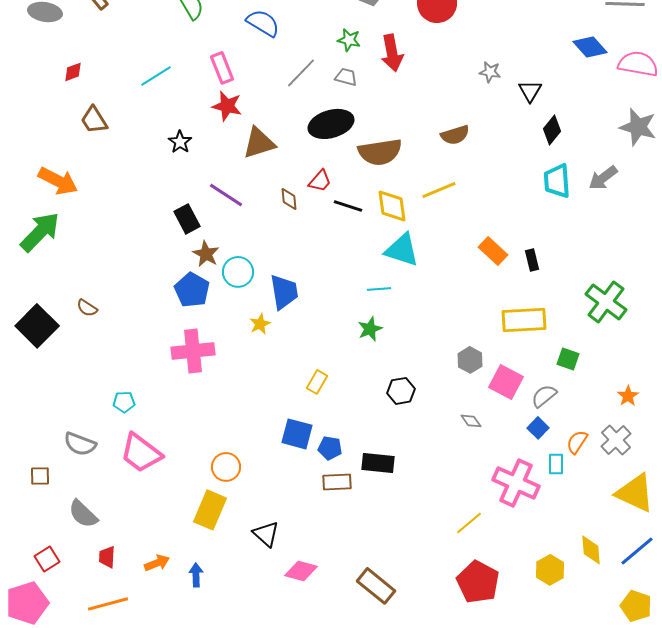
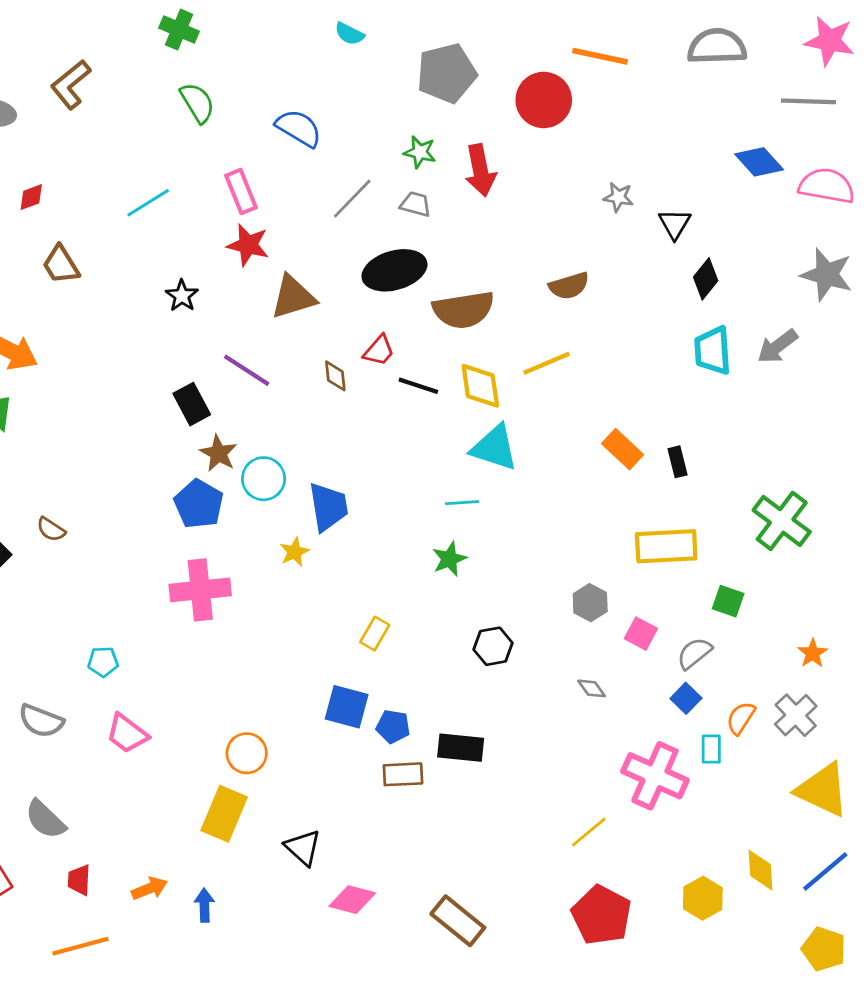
pink square: (506, 382) -> (641, 634), size x0.7
pink trapezoid: (141, 453) -> (127, 734), size x0.7

